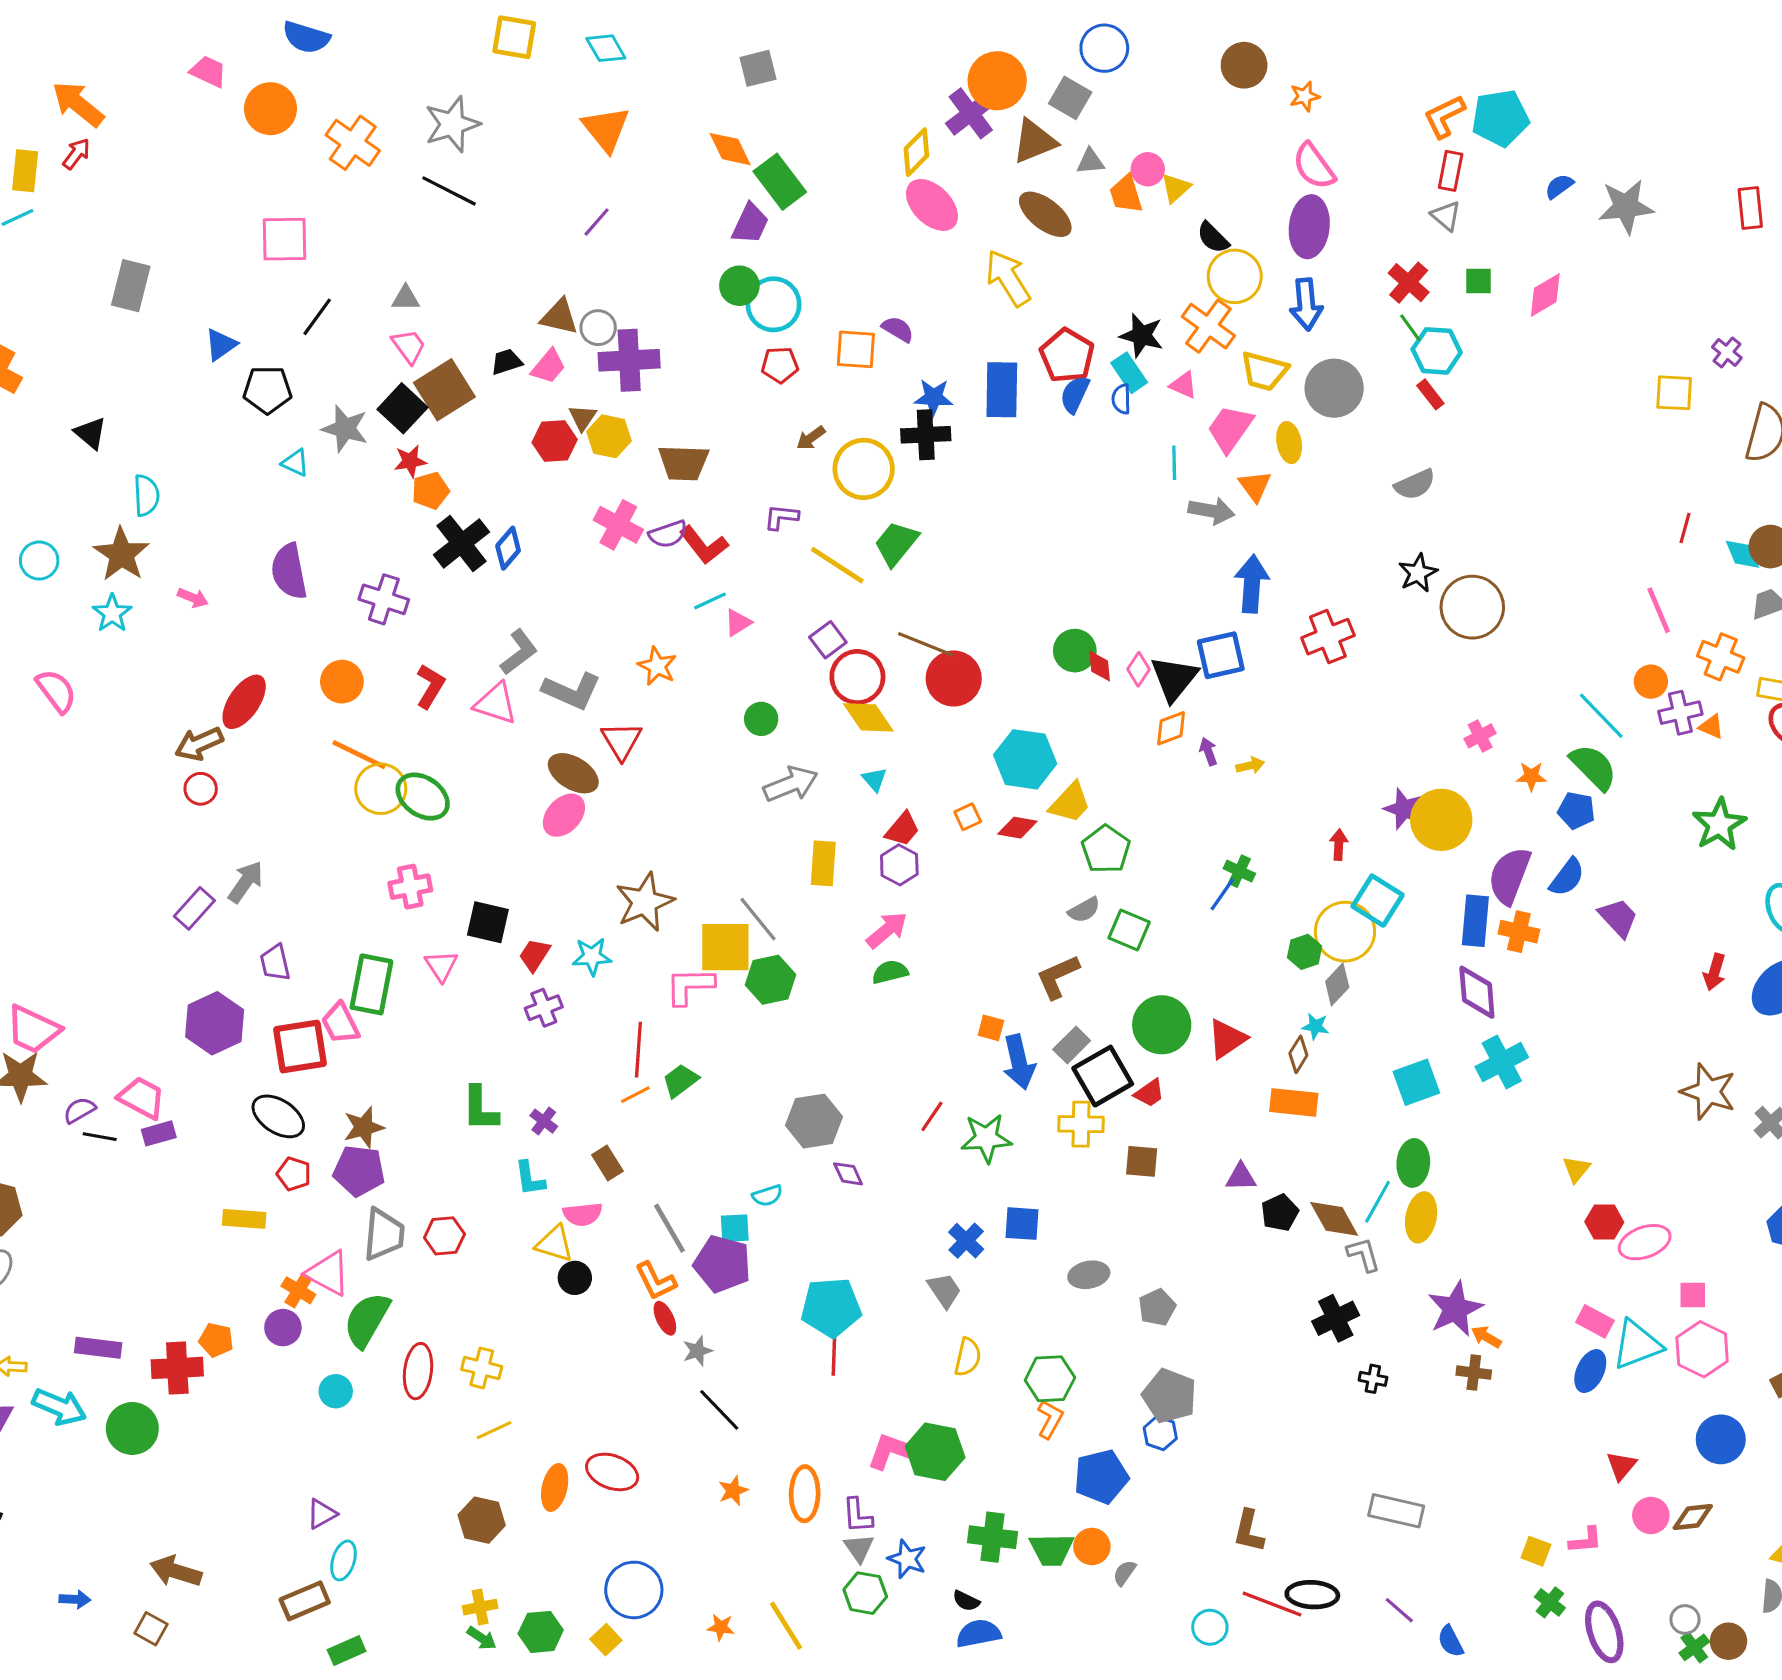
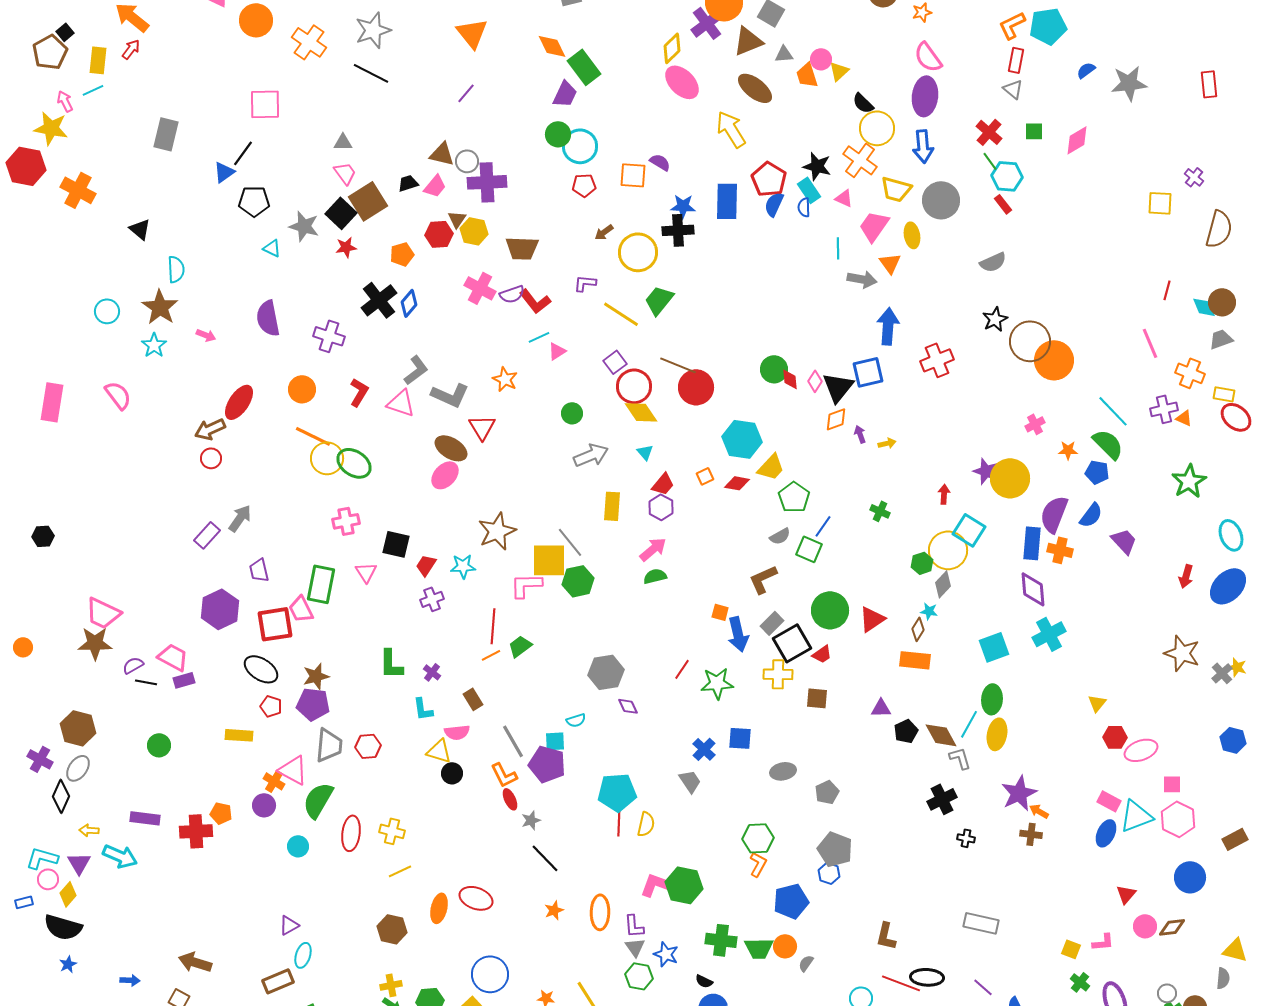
black line: (317, 317) -> (243, 153), moved
orange pentagon: (430, 491) -> (402, 254), moved
orange circle: (1651, 682) -> (1054, 360), moved, size x1.8
blue line: (1222, 894) -> (823, 526), moved
yellow semicircle: (968, 1357) -> (646, 824), moved
green circle: (132, 1428) -> (159, 745), moved, size x0.7

